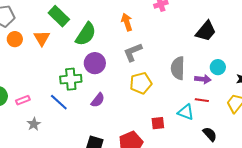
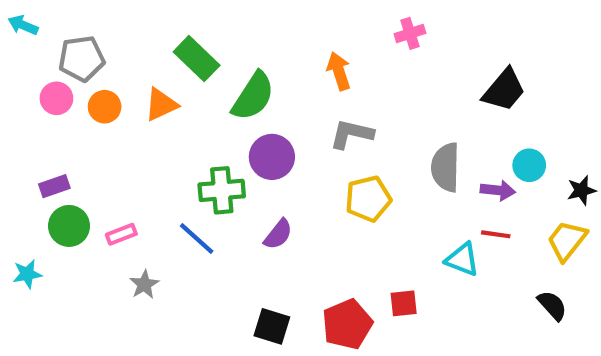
orange triangle: (42, 38) -> (161, 105), turned 36
gray L-shape: (133, 52) -> (351, 134), turned 35
red square: (158, 123) -> (404, 303), moved
black semicircle: (210, 134) -> (552, 305), moved

